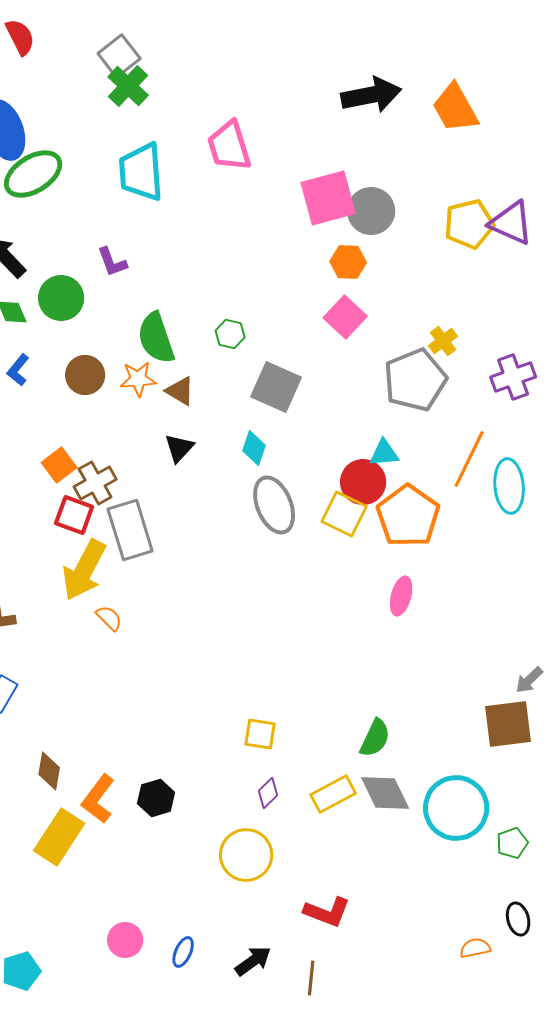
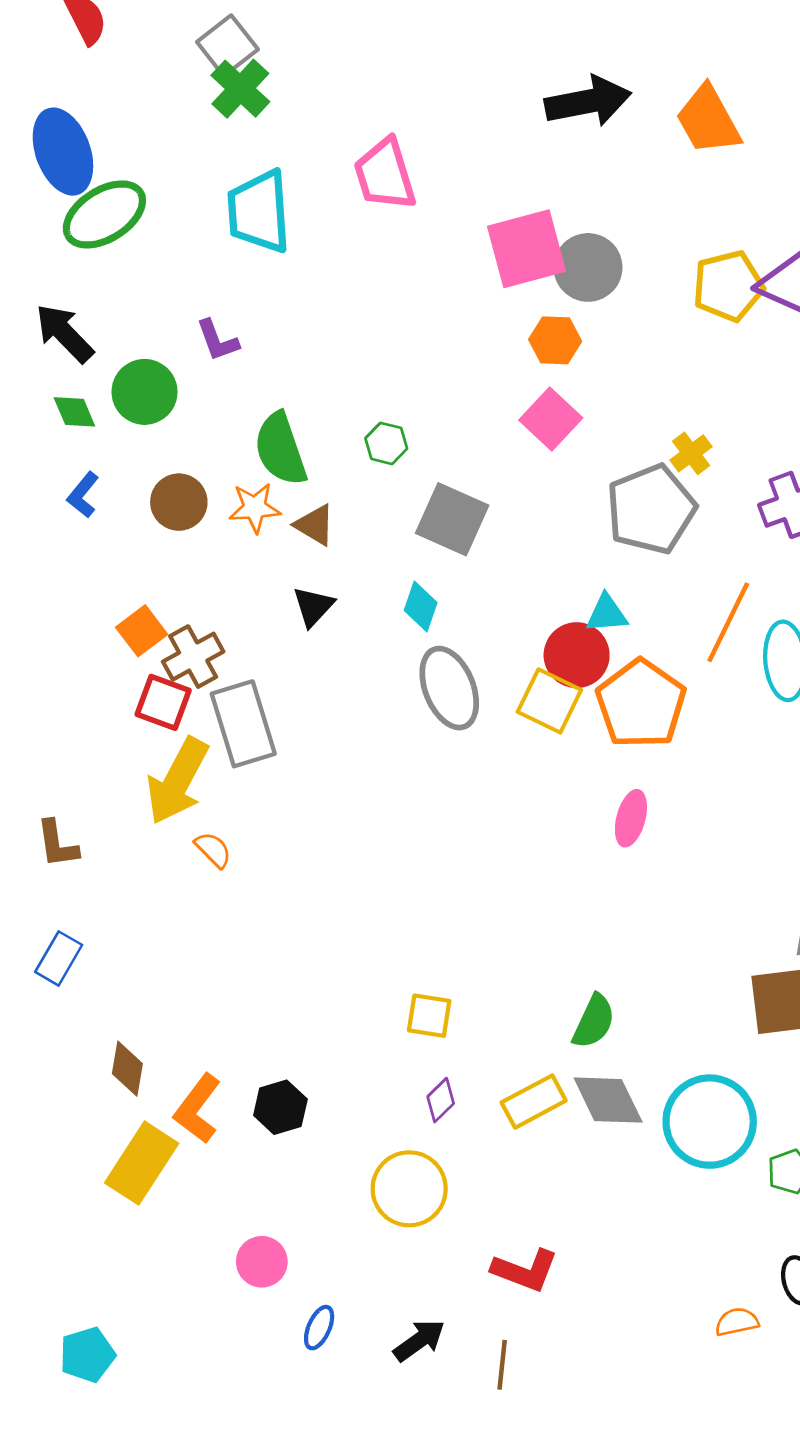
pink circle: (125, 940) -> (262, 1262), moved

